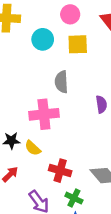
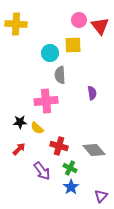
pink circle: (70, 14) -> (79, 20), moved
cyan circle: (43, 39) -> (50, 53), moved

